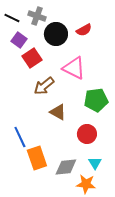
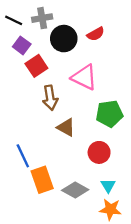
gray cross: (37, 16) -> (42, 18), turned -30
brown arrow: (44, 86) -> (50, 98), turned -60
gray diamond: (66, 167) -> (75, 190), turned 35
orange star: (86, 184) -> (110, 209), moved

